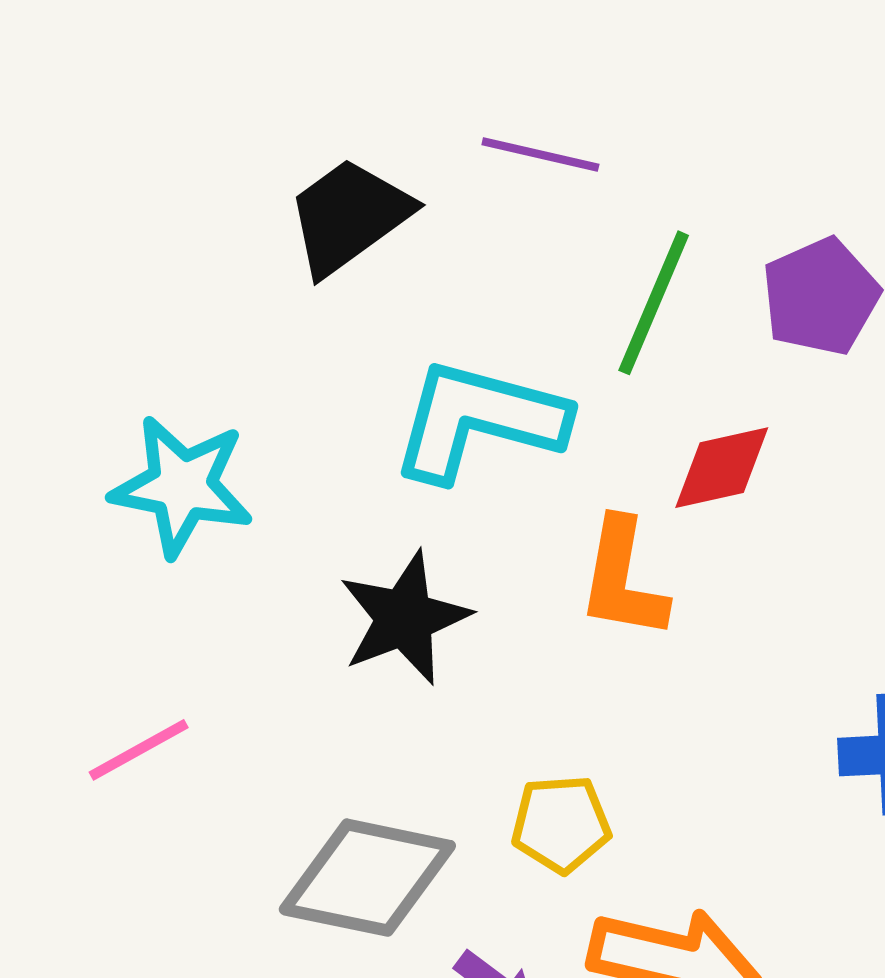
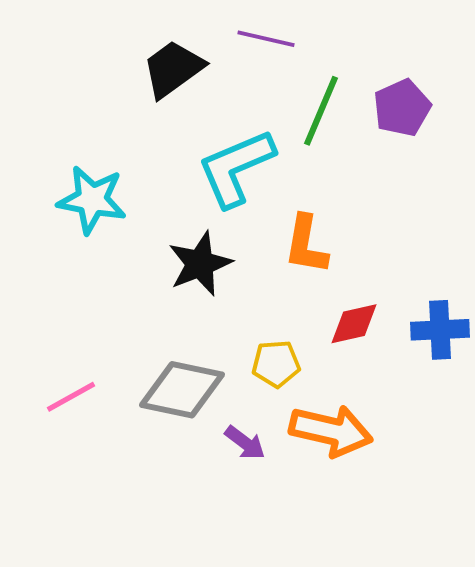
cyan L-shape: (479, 420) -> (236, 168), turned -38
red diamond: (722, 468) -> (354, 324), moved
pink line: (139, 750) -> (71, 397), moved

